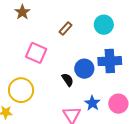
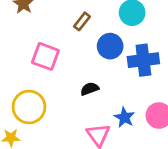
blue circle: (84, 69) -> (110, 46), moved
black semicircle: (68, 80) -> (90, 89), turned -72

